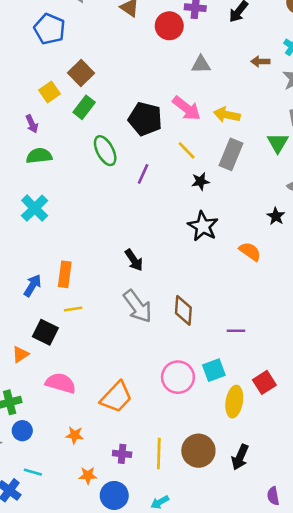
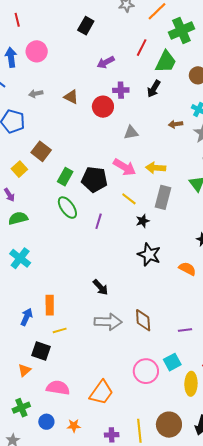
green rectangle: (84, 107) -> (65, 177), moved
gray arrow: (138, 306) -> (108, 322), turned -44
blue circle: (22, 431) -> (46, 422), moved

